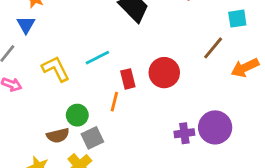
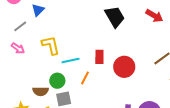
cyan line: (97, 58) -> (71, 60), moved
red rectangle: (128, 79) -> (99, 57), moved

